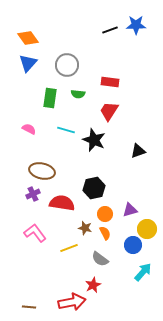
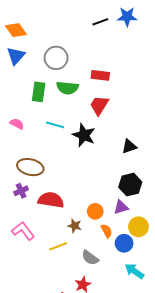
green semicircle: (78, 94) -> (67, 88), size x1.5
black hexagon: (94, 188) -> (130, 185), moved
orange semicircle: (105, 233) -> (107, 231), moved
cyan arrow: (143, 272) -> (134, 271), turned -96

